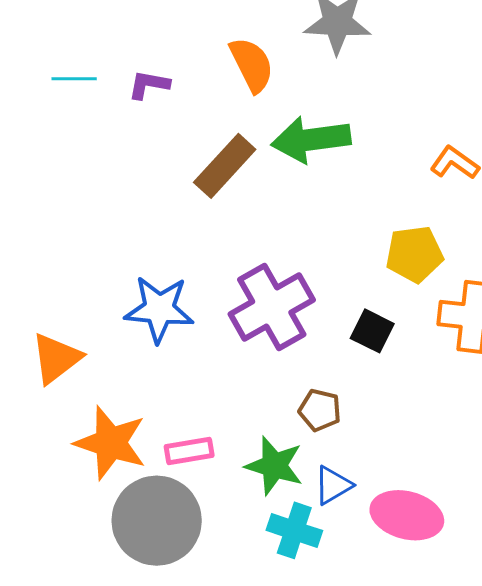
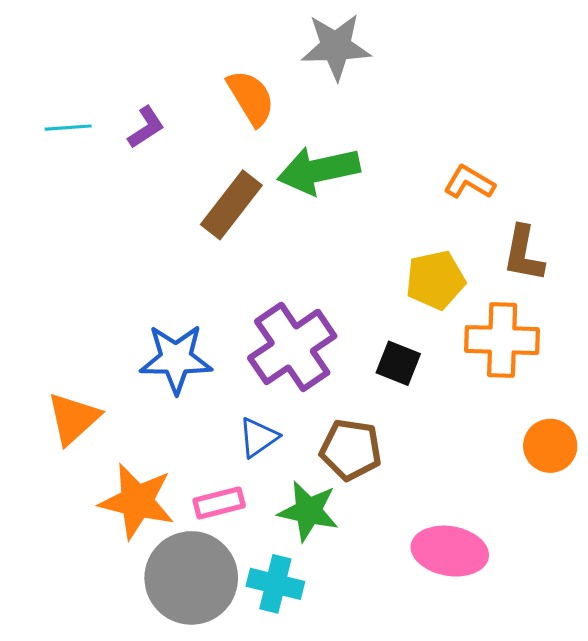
purple L-shape: (149, 85) -> (146, 127), turned 141
brown pentagon: (320, 410) -> (351, 450), size x1.4
blue triangle: (333, 485) -> (258, 437), moved
cyan cross: (294, 530) -> (275, 584), moved

